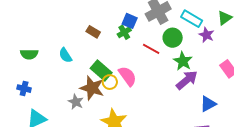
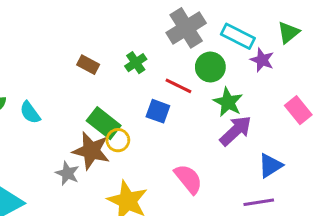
blue square: (130, 21) -> (158, 111), moved
cyan semicircle: (65, 55) -> (30, 113), moved
pink semicircle: (128, 76) -> (188, 179), moved

